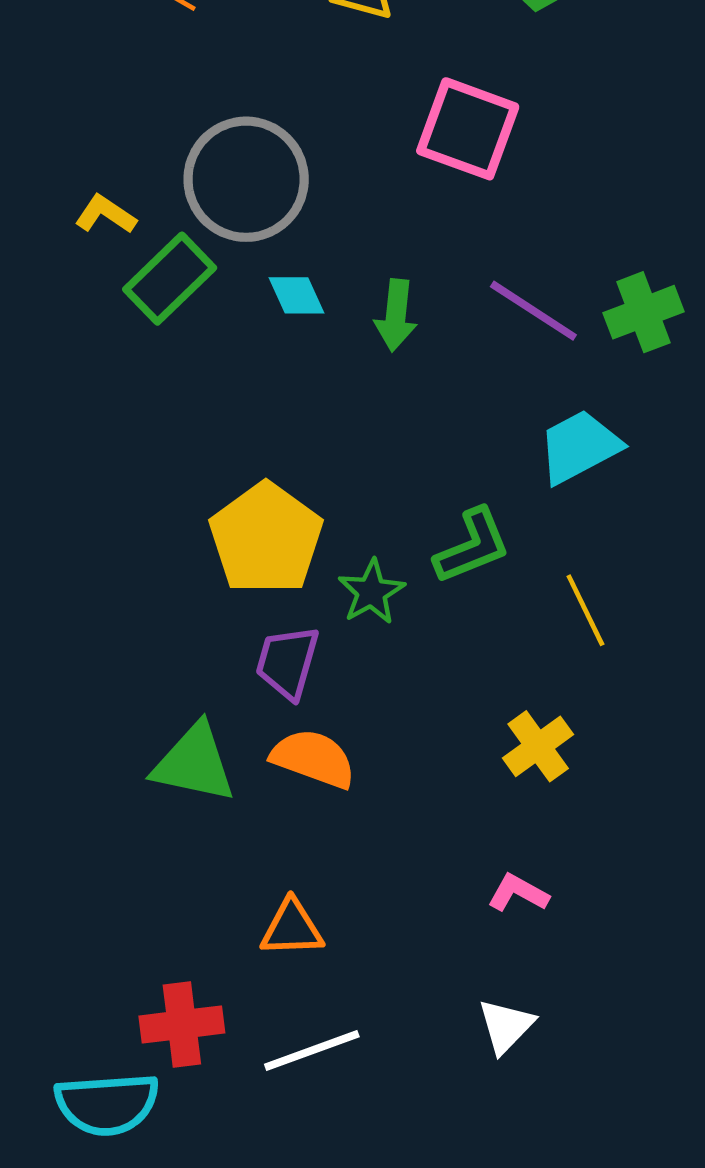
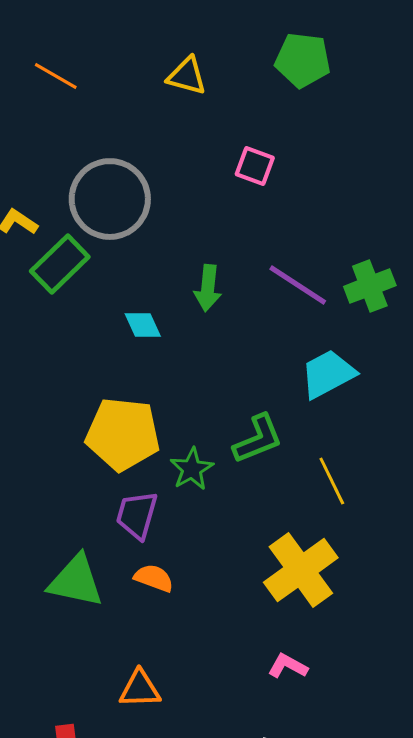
pink square: (468, 129) -> (255, 166), size x0.6
cyan diamond: (297, 295) -> (143, 325), moved
yellow pentagon: (266, 538) -> (123, 434), turned -30
yellow cross: (538, 746) -> (301, 570), size x1.6
orange semicircle: (313, 759) -> (154, 578), size x0.7

